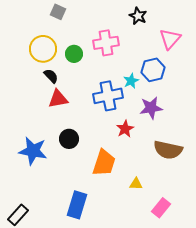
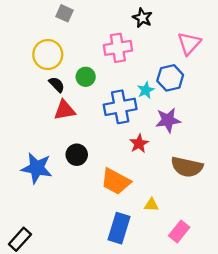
black star: (138, 16) -> (142, 18), moved
green circle: (74, 54) -> (86, 77), moved
orange trapezoid: (104, 163) -> (116, 181), turned 100
blue rectangle: (77, 205) -> (119, 228), moved

